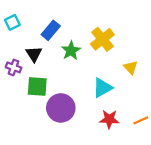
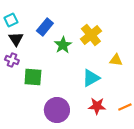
black triangle: (34, 54) -> (16, 39), moved
yellow triangle: (131, 67) -> (116, 60), turned -40
purple circle: (61, 108) -> (57, 110), moved

